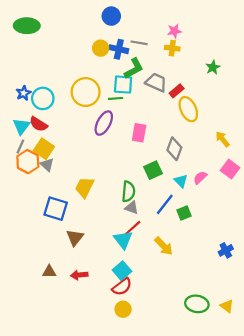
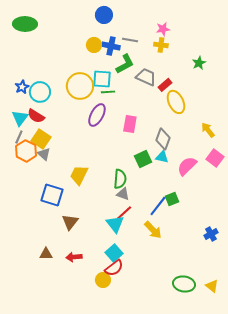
cyan square: (123, 85) -> (102, 79), moved
pink semicircle: (200, 178) -> (187, 166), size x1.5
cyan triangle: (181, 181) -> (162, 157), moved, turned -32
blue line: (165, 204) -> (158, 206), moved
yellow circle: (123, 309) -> (103, 280), moved

